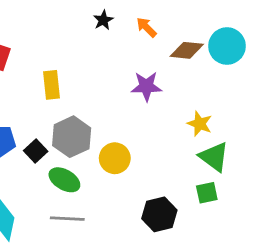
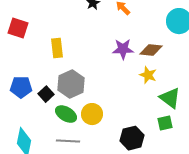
brown diamond: (187, 50) -> (151, 50), moved
yellow star: (200, 124) -> (148, 75), moved
yellow circle: (115, 158) -> (92, 114), moved

